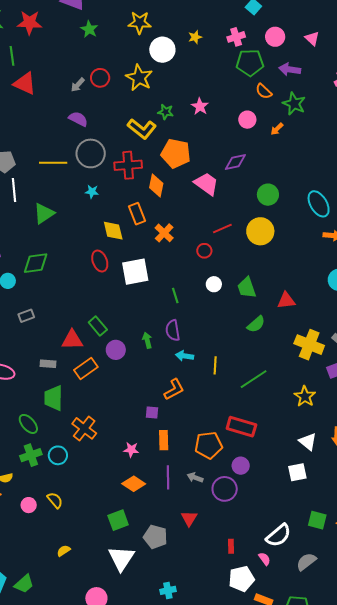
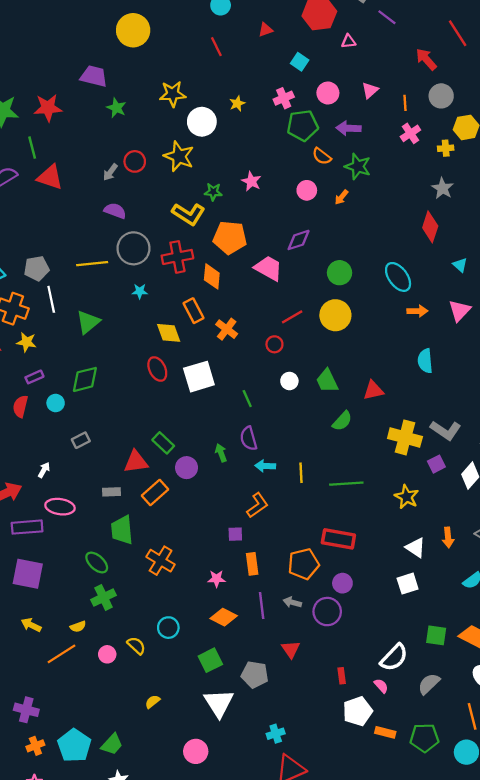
pink triangle: (312, 38) -> (370, 90), turned 42
green line: (254, 379) -> (346, 484), turned 36
cyan circle: (58, 455) -> (168, 628), moved

